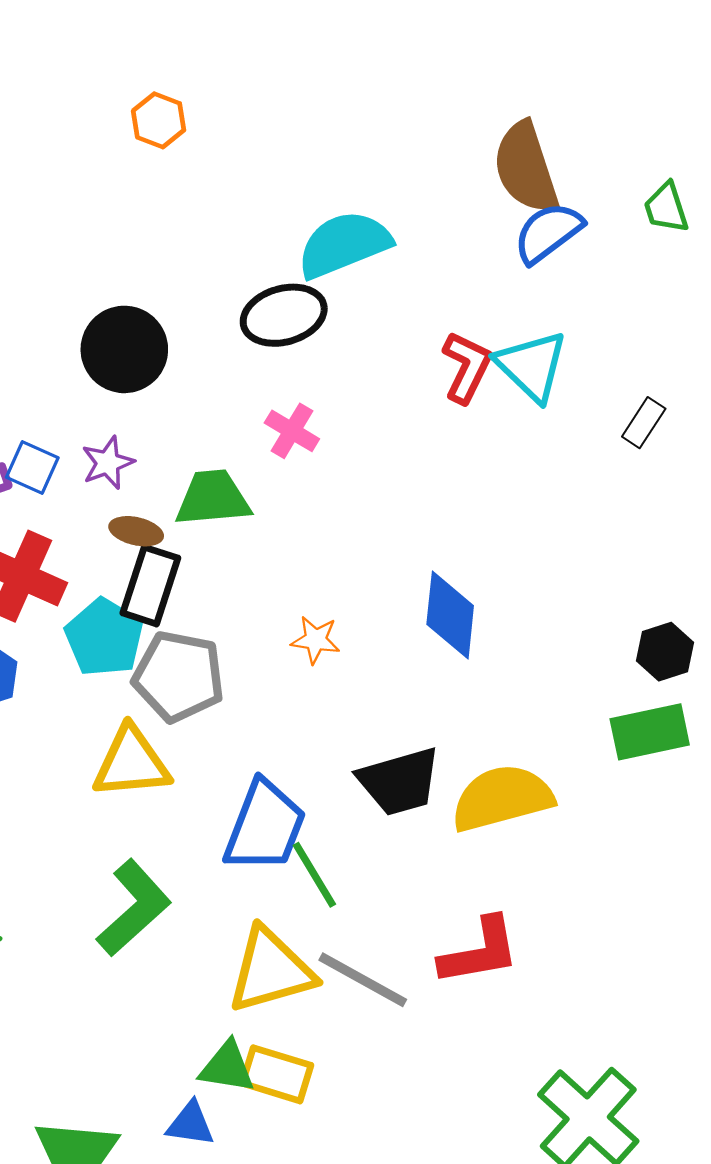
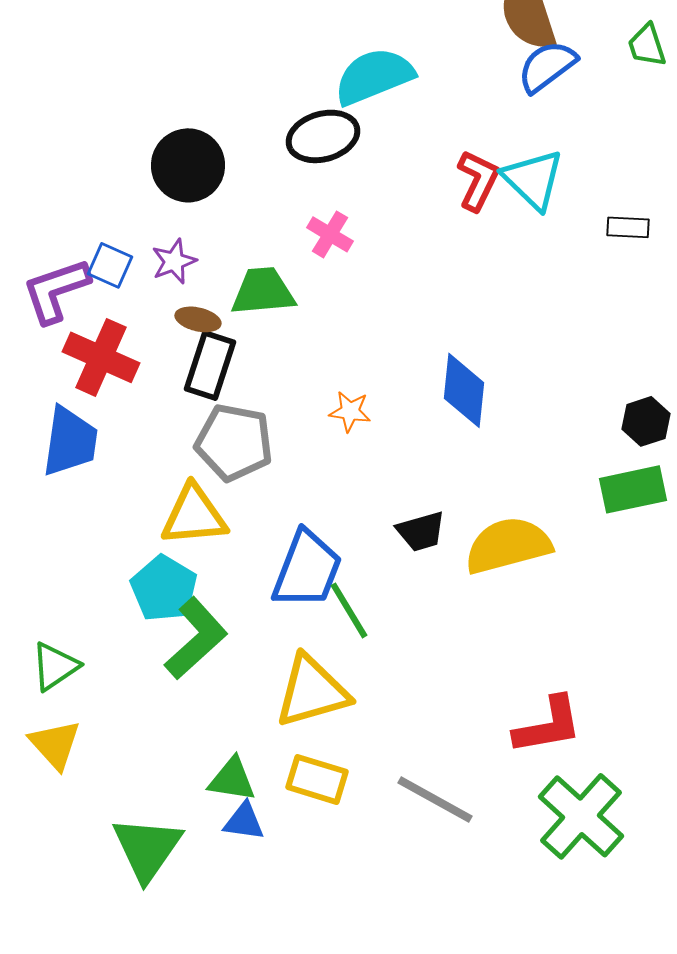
black rectangle: (644, 423) -> (628, 227), turned 60
cyan pentagon: (104, 637) -> (164, 588), moved
black trapezoid: (399, 781) -> (421, 531), size x0.7
red L-shape: (480, 951) -> (548, 725), moved
gray line: (363, 980) -> (435, 799), moved
green triangle: (227, 1067) -> (232, 779), moved

